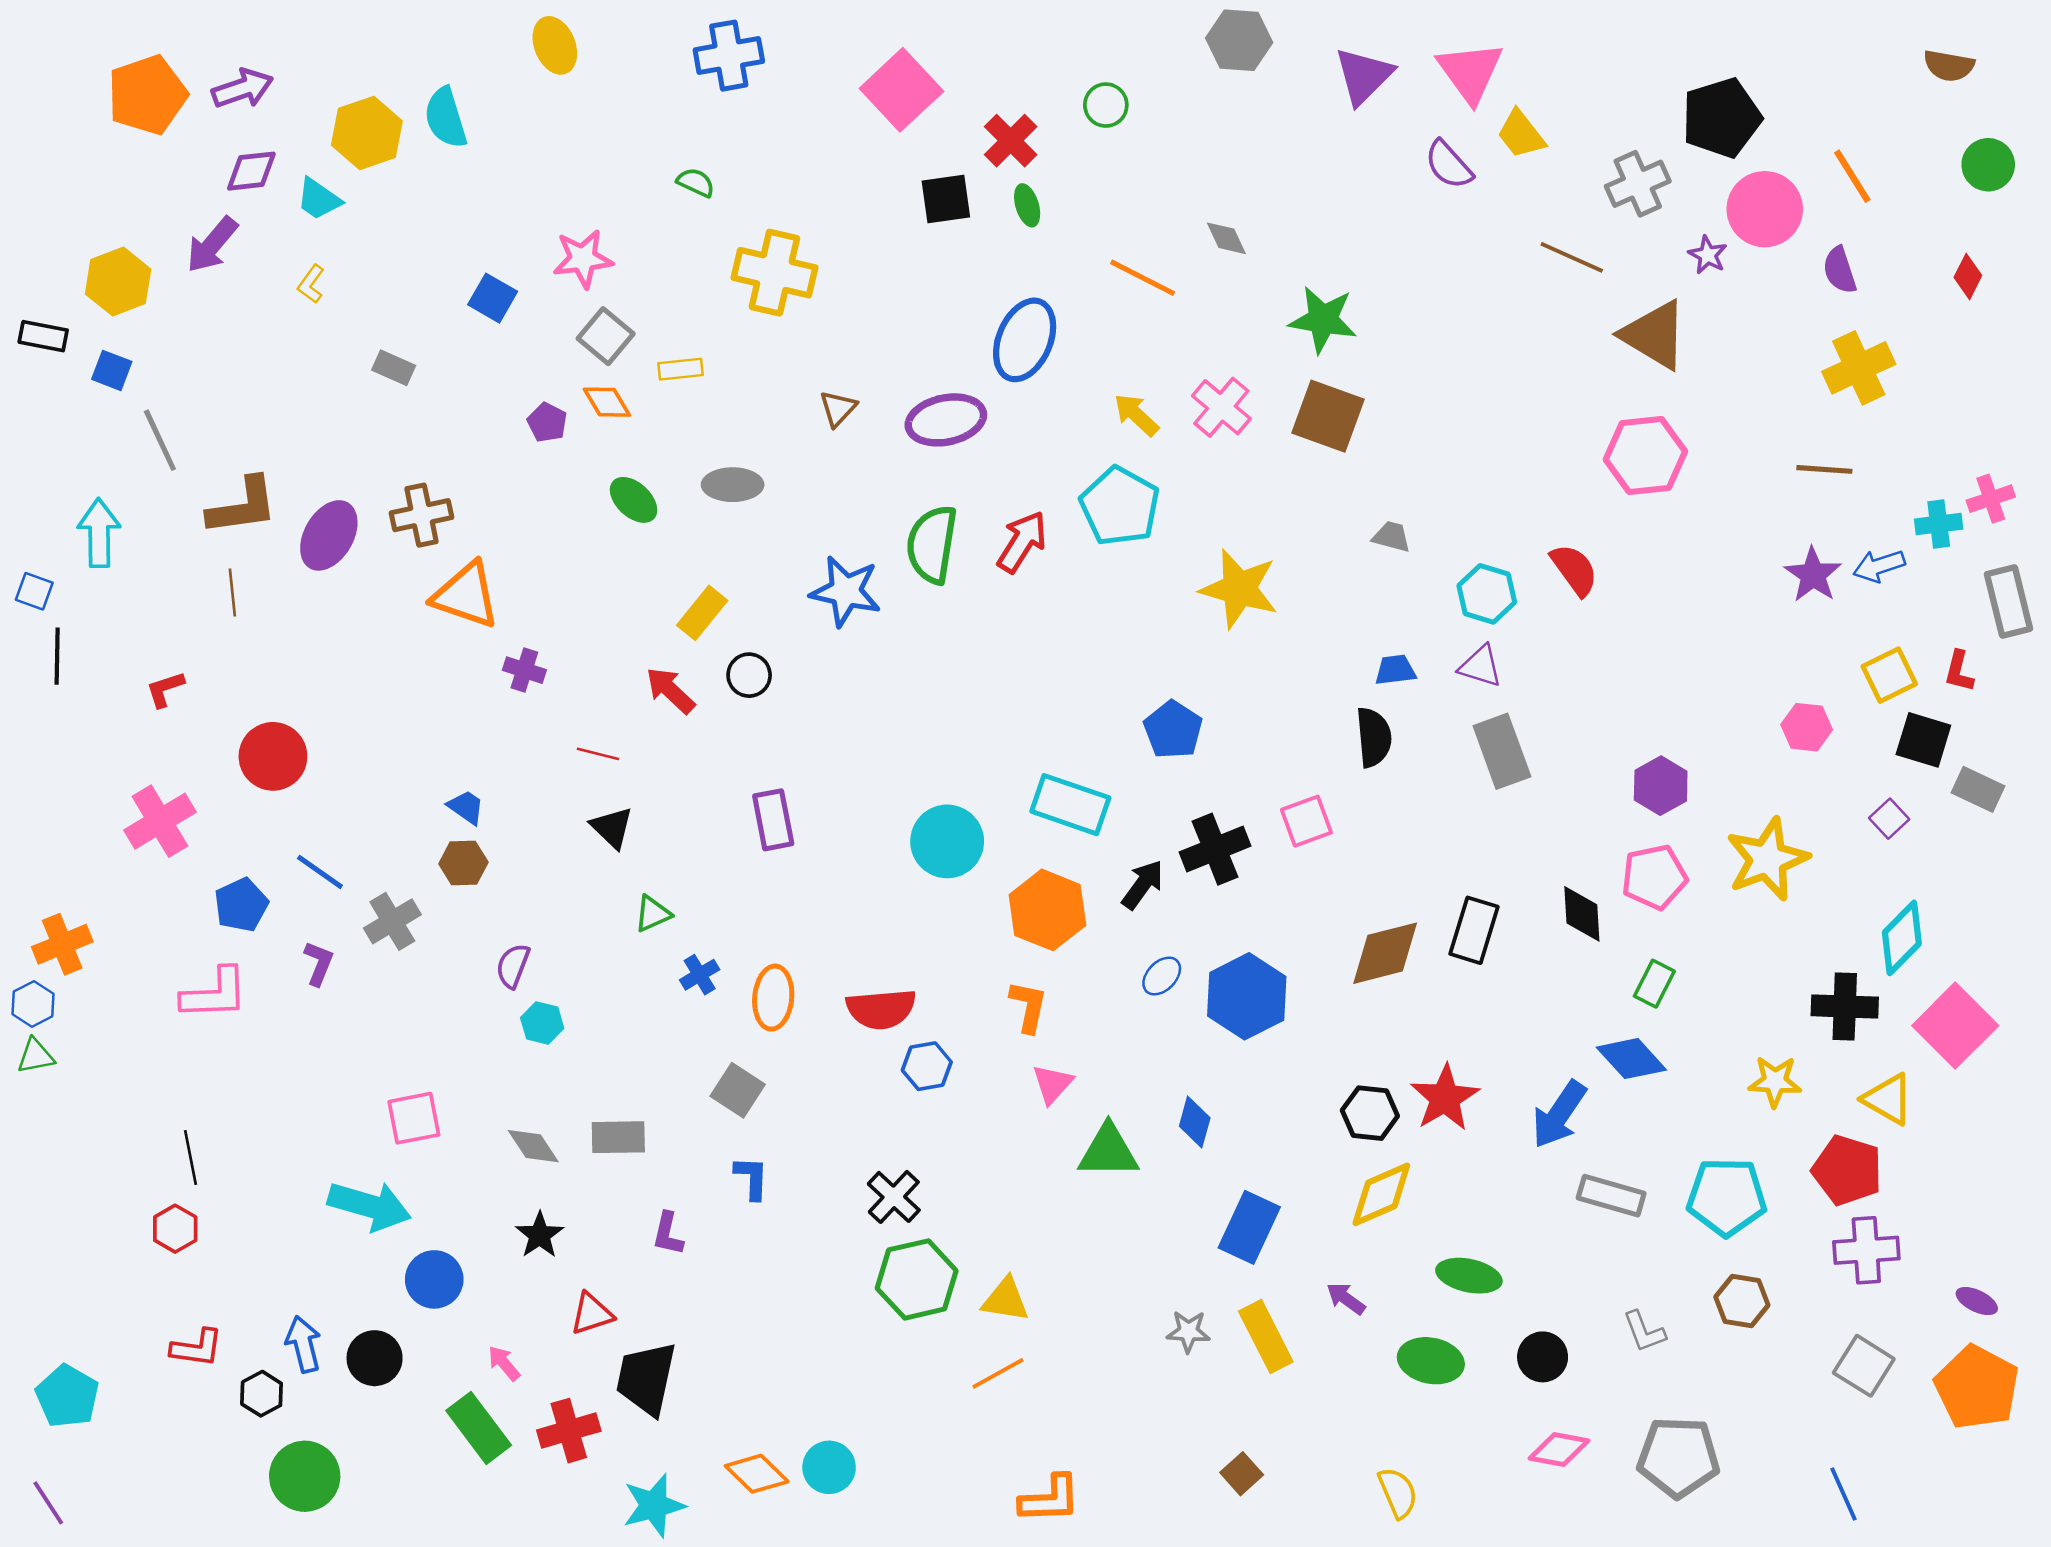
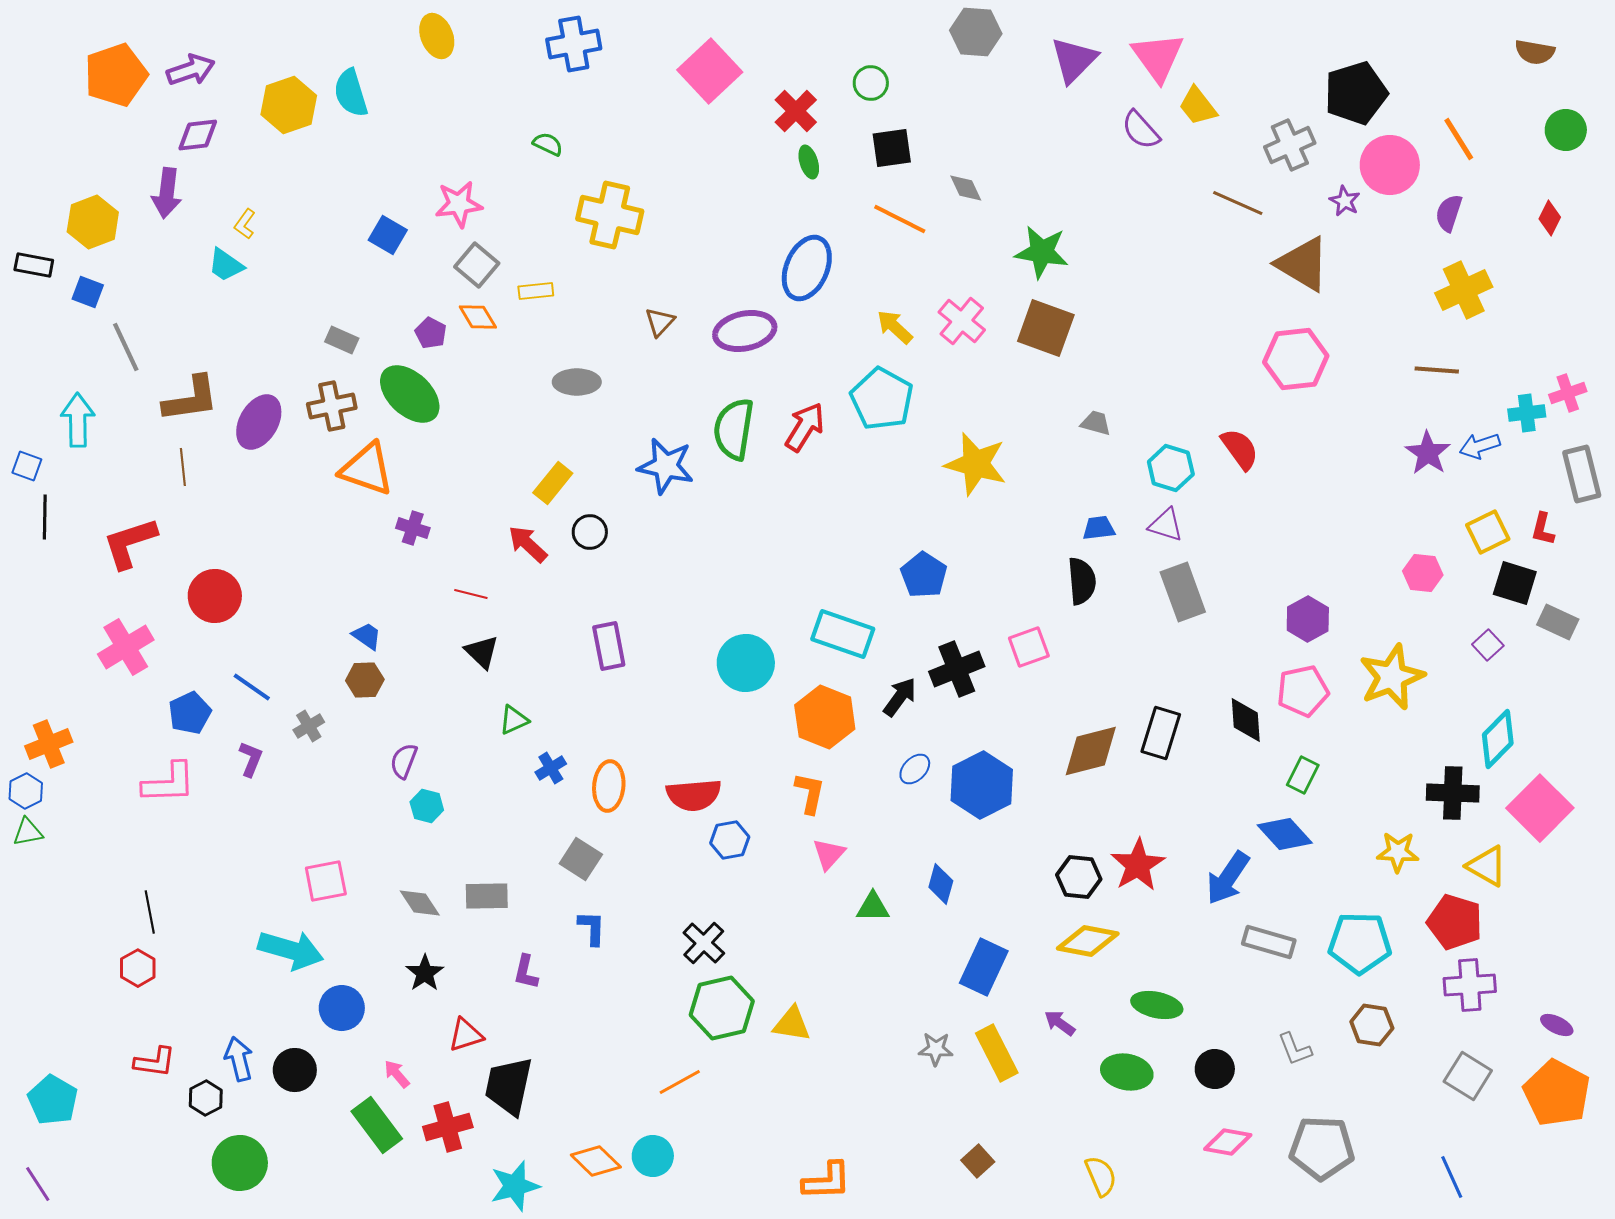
cyan trapezoid: (319, 199) -> (226, 265), moved
black square: (946, 199) -> (892, 148), moved
purple arrow: (212, 245) -> (167, 193), turned -33
purple semicircle: (1840, 270) -> (1449, 213), turned 36
gray rectangle: (394, 368) -> (342, 340), moved
green ellipse: (634, 500) -> (410, 394), moved, size x1.6
red L-shape: (165, 689) -> (130, 543), size x1.8
gray cross: (392, 921) -> (309, 726), size x0.7
green triangle: (1108, 1151) -> (873, 907), size x0.7
yellow diamond: (1381, 1194) -> (1088, 941), turned 34
orange line: (998, 1373) -> (680, 1082), moved

